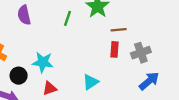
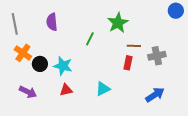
green line: (67, 18) -> (90, 39), moved
gray cross: (141, 53) -> (157, 56), moved
black circle: (19, 76) -> (40, 64), moved

